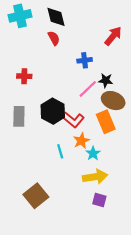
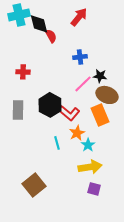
black diamond: (56, 17) -> (39, 24), moved
red arrow: (113, 36) -> (79, 17), moved

